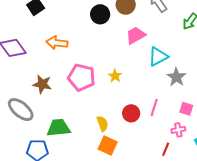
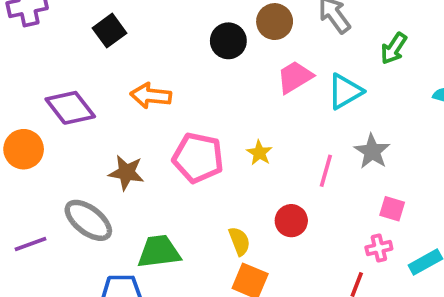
cyan triangle: (158, 56) -> (345, 91), moved
pink line: (154, 107) -> (326, 171), moved

